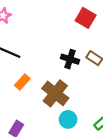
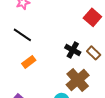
brown cross: (55, 93) -> (78, 80), moved

